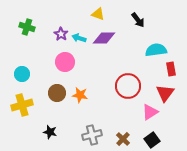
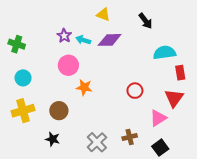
green cross: (27, 27) -> (17, 44), moved
red circle: (128, 86) -> (135, 91), size x0.6
brown circle: (57, 93) -> (59, 111), moved
orange star: (80, 95) -> (84, 87), moved
gray cross: (92, 135) -> (97, 142), turned -30
brown cross: (123, 139) -> (130, 137), moved, turned 32

